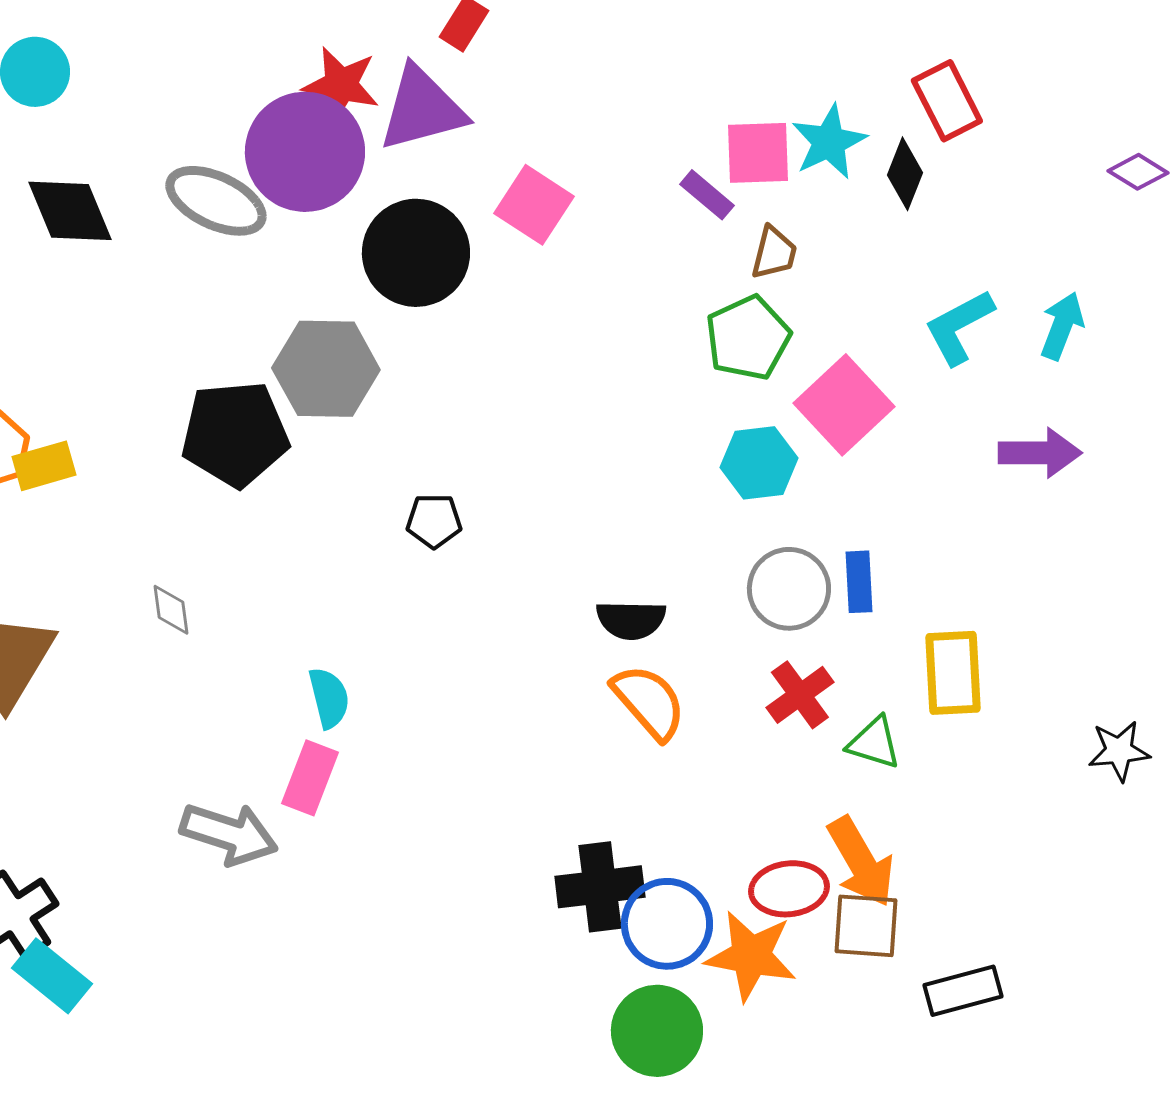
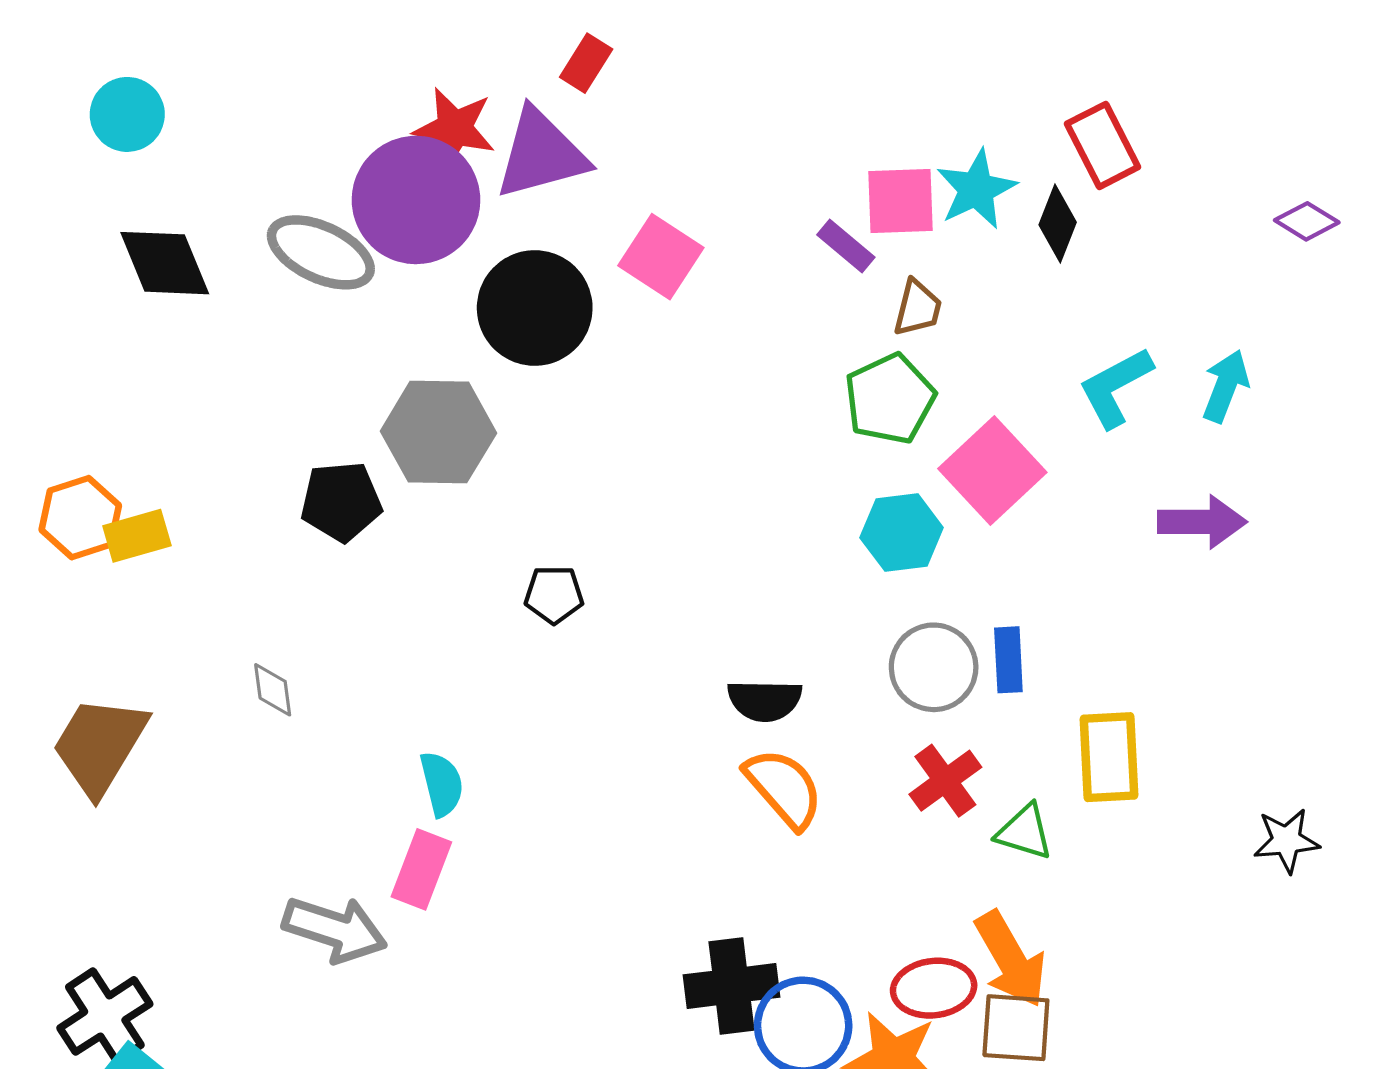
black pentagon: (235, 434) -> (341, 502), size x0.7

